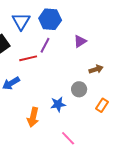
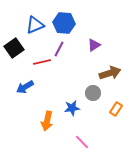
blue triangle: (21, 21) -> (35, 25), turned 36
brown arrow: (96, 69) -> (110, 73), size x1.5

